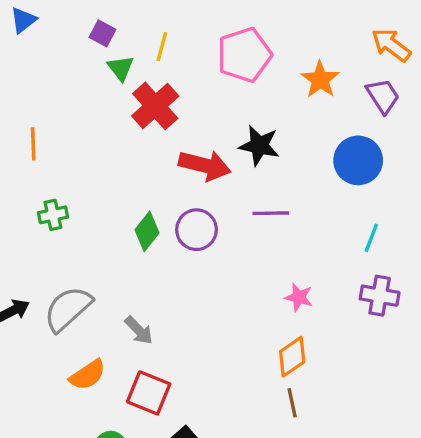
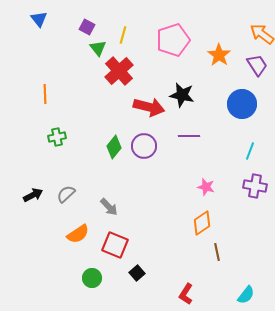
blue triangle: (23, 20) -> (39, 19), turned -30
gray semicircle: (68, 309) -> (66, 194), size x0.6
brown line: (292, 403) -> (217, 252), moved

